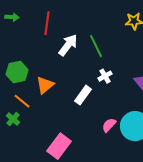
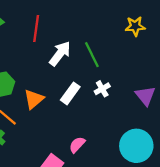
white rectangle: (83, 95) -> (70, 93), moved
pink semicircle: (109, 125) -> (77, 145), moved

